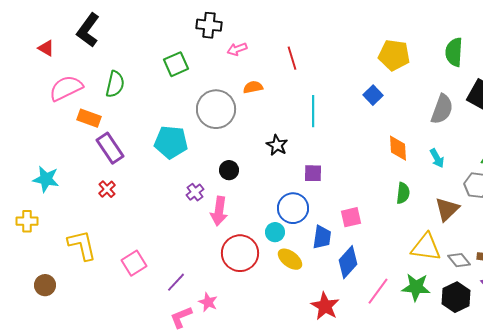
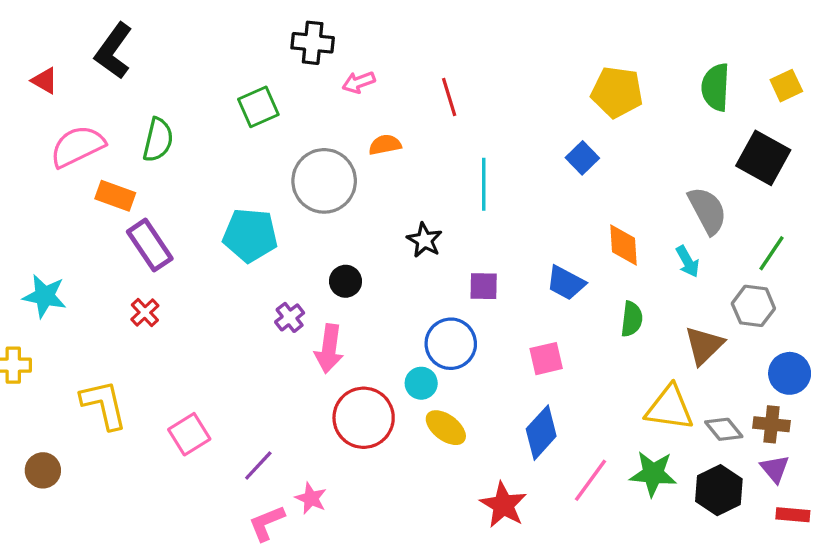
gray semicircle: (442, 109) -> (707, 211), moved, turned -48
blue trapezoid: (322, 237) -> (566, 283), moved, turned 110

